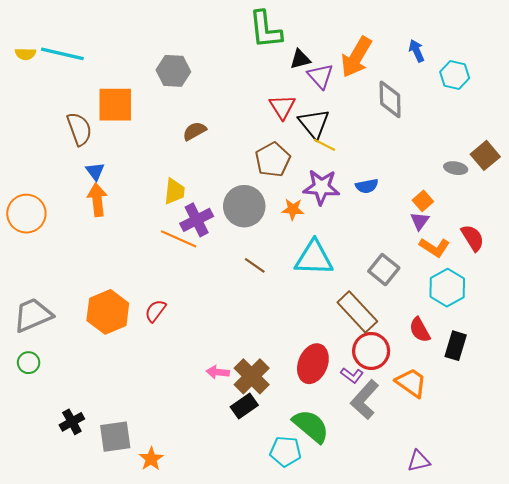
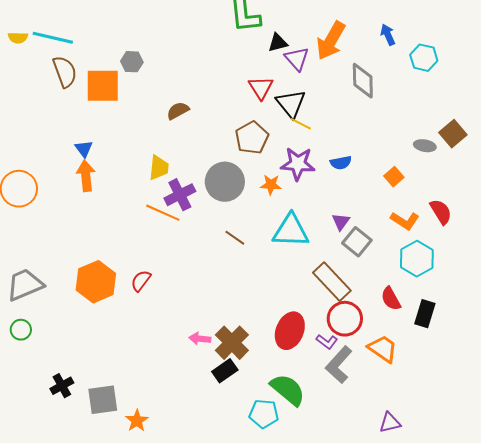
gray hexagon: (173, 71) -> (132, 62), moved, size x0.7
brown semicircle: (79, 129) -> (65, 72), moved
purple triangle: (420, 221) -> (341, 222), moved

